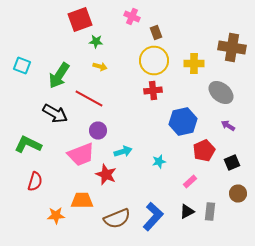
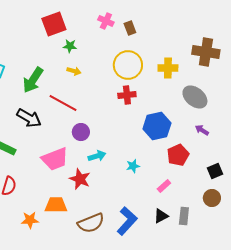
brown rectangle: (156, 32) -> (130, 28), moved
purple circle: (98, 130) -> (81, 132), moved
black square: (232, 162) -> (215, 171), moved

